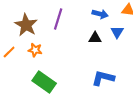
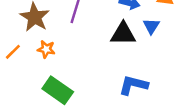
black triangle: (95, 38) -> (123, 34), size x1.5

